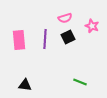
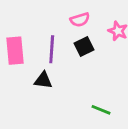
black triangle: (25, 85) -> (43, 80), moved

